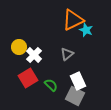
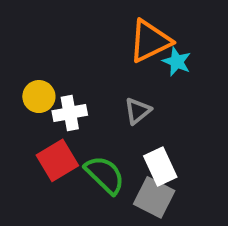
white cross: (34, 55) -> (70, 113), turned 35
green semicircle: (51, 85) -> (105, 175), size x1.5

